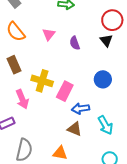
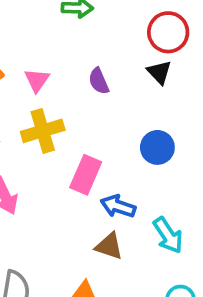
pink triangle: (49, 34) -> (37, 80), moved
yellow cross: (42, 81) -> (43, 131), moved, turned -30
blue arrow: (81, 109) -> (118, 206), turned 30

